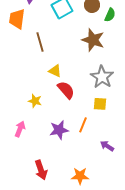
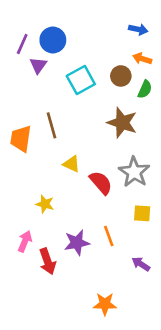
orange trapezoid: (17, 19) -> (21, 139), moved
red semicircle: (66, 90) -> (101, 183), moved
yellow square: (100, 104) -> (142, 213), moved
orange line: (83, 125) -> (109, 236), turned -42
red arrow: (41, 170) -> (48, 261), moved

